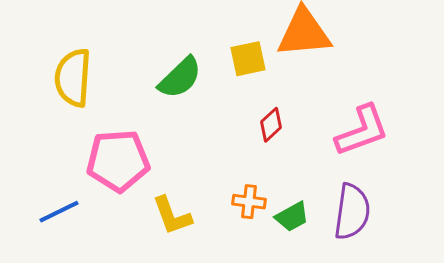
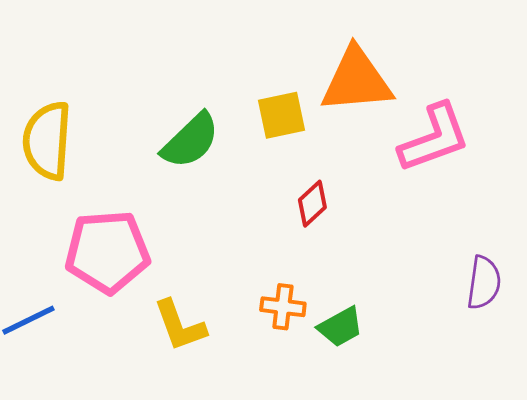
pink L-shape: (362, 131) -> (434, 138), moved
purple semicircle: (352, 212) -> (484, 283), moved, size x0.7

